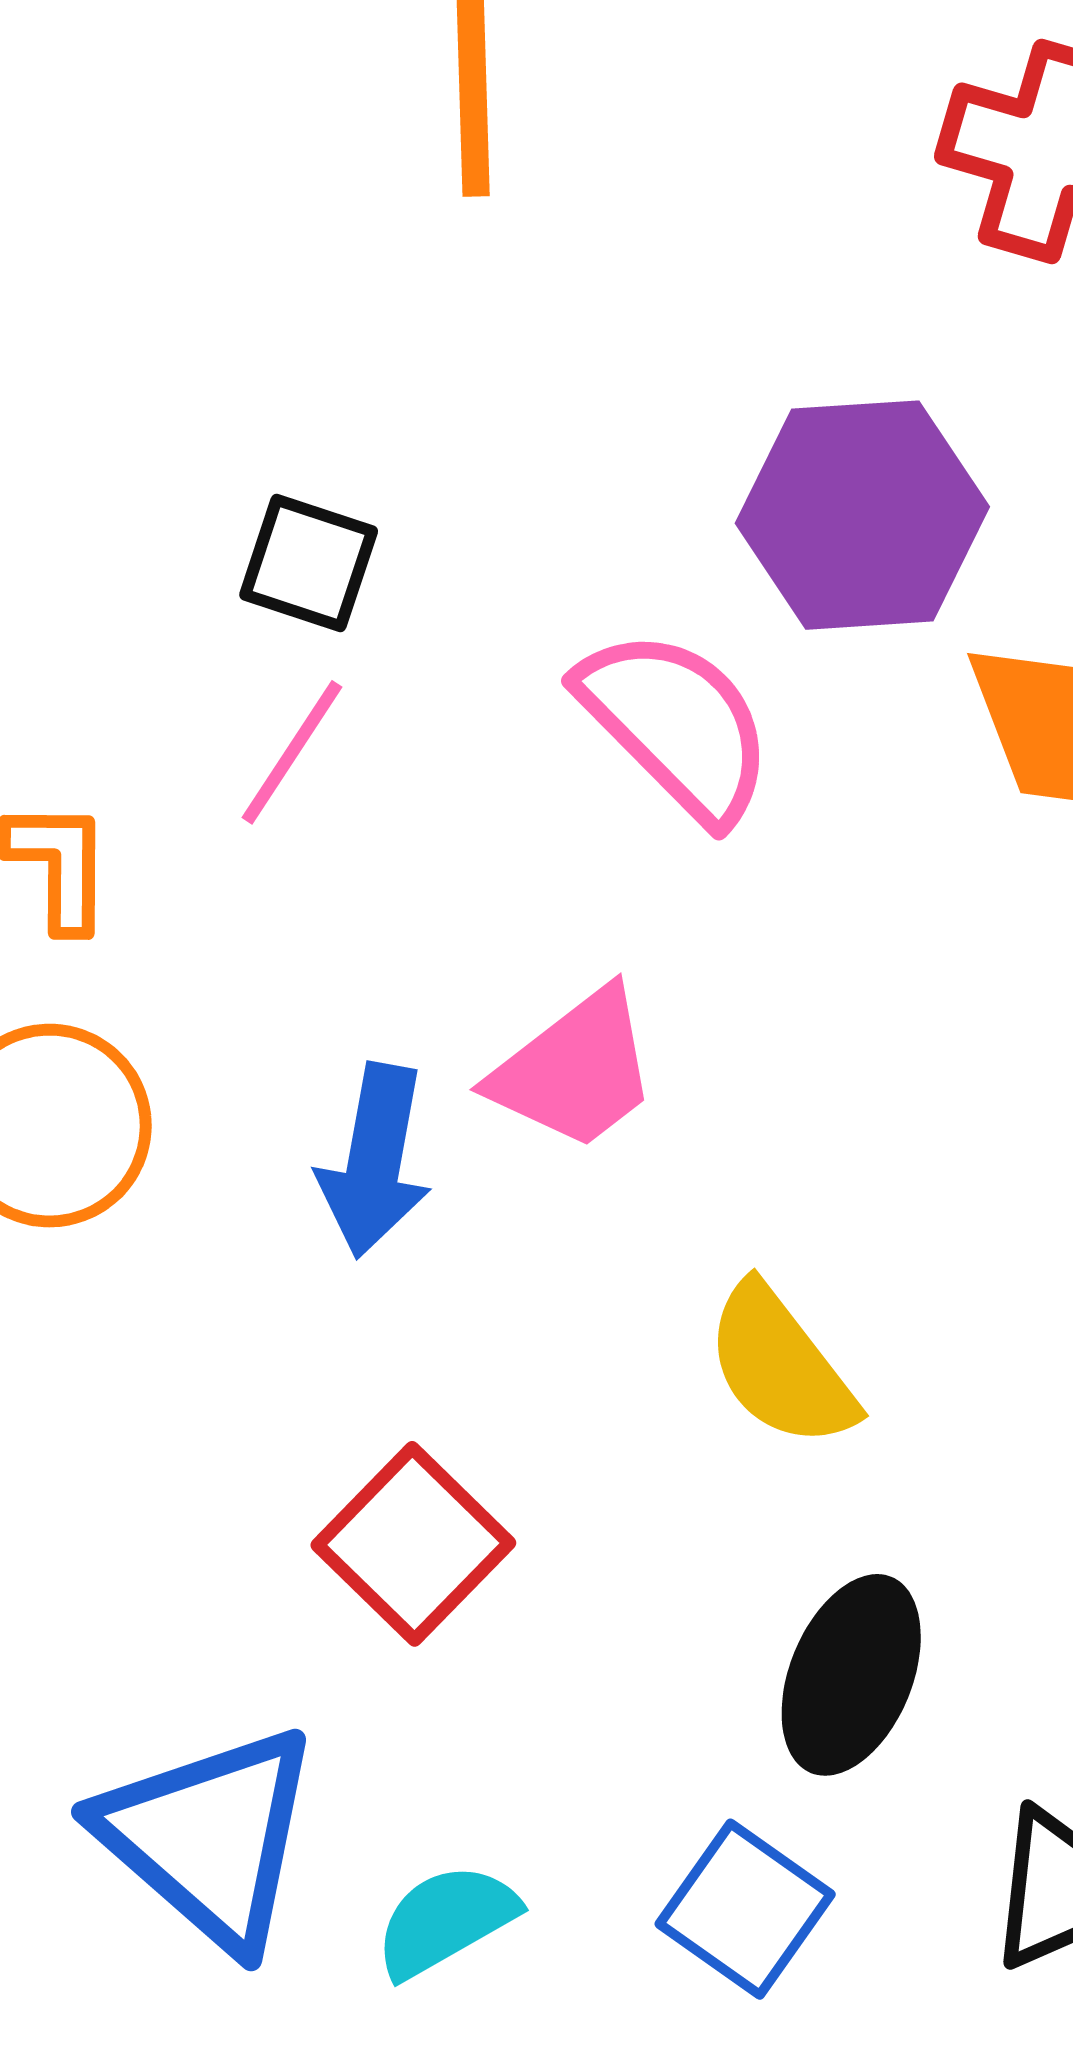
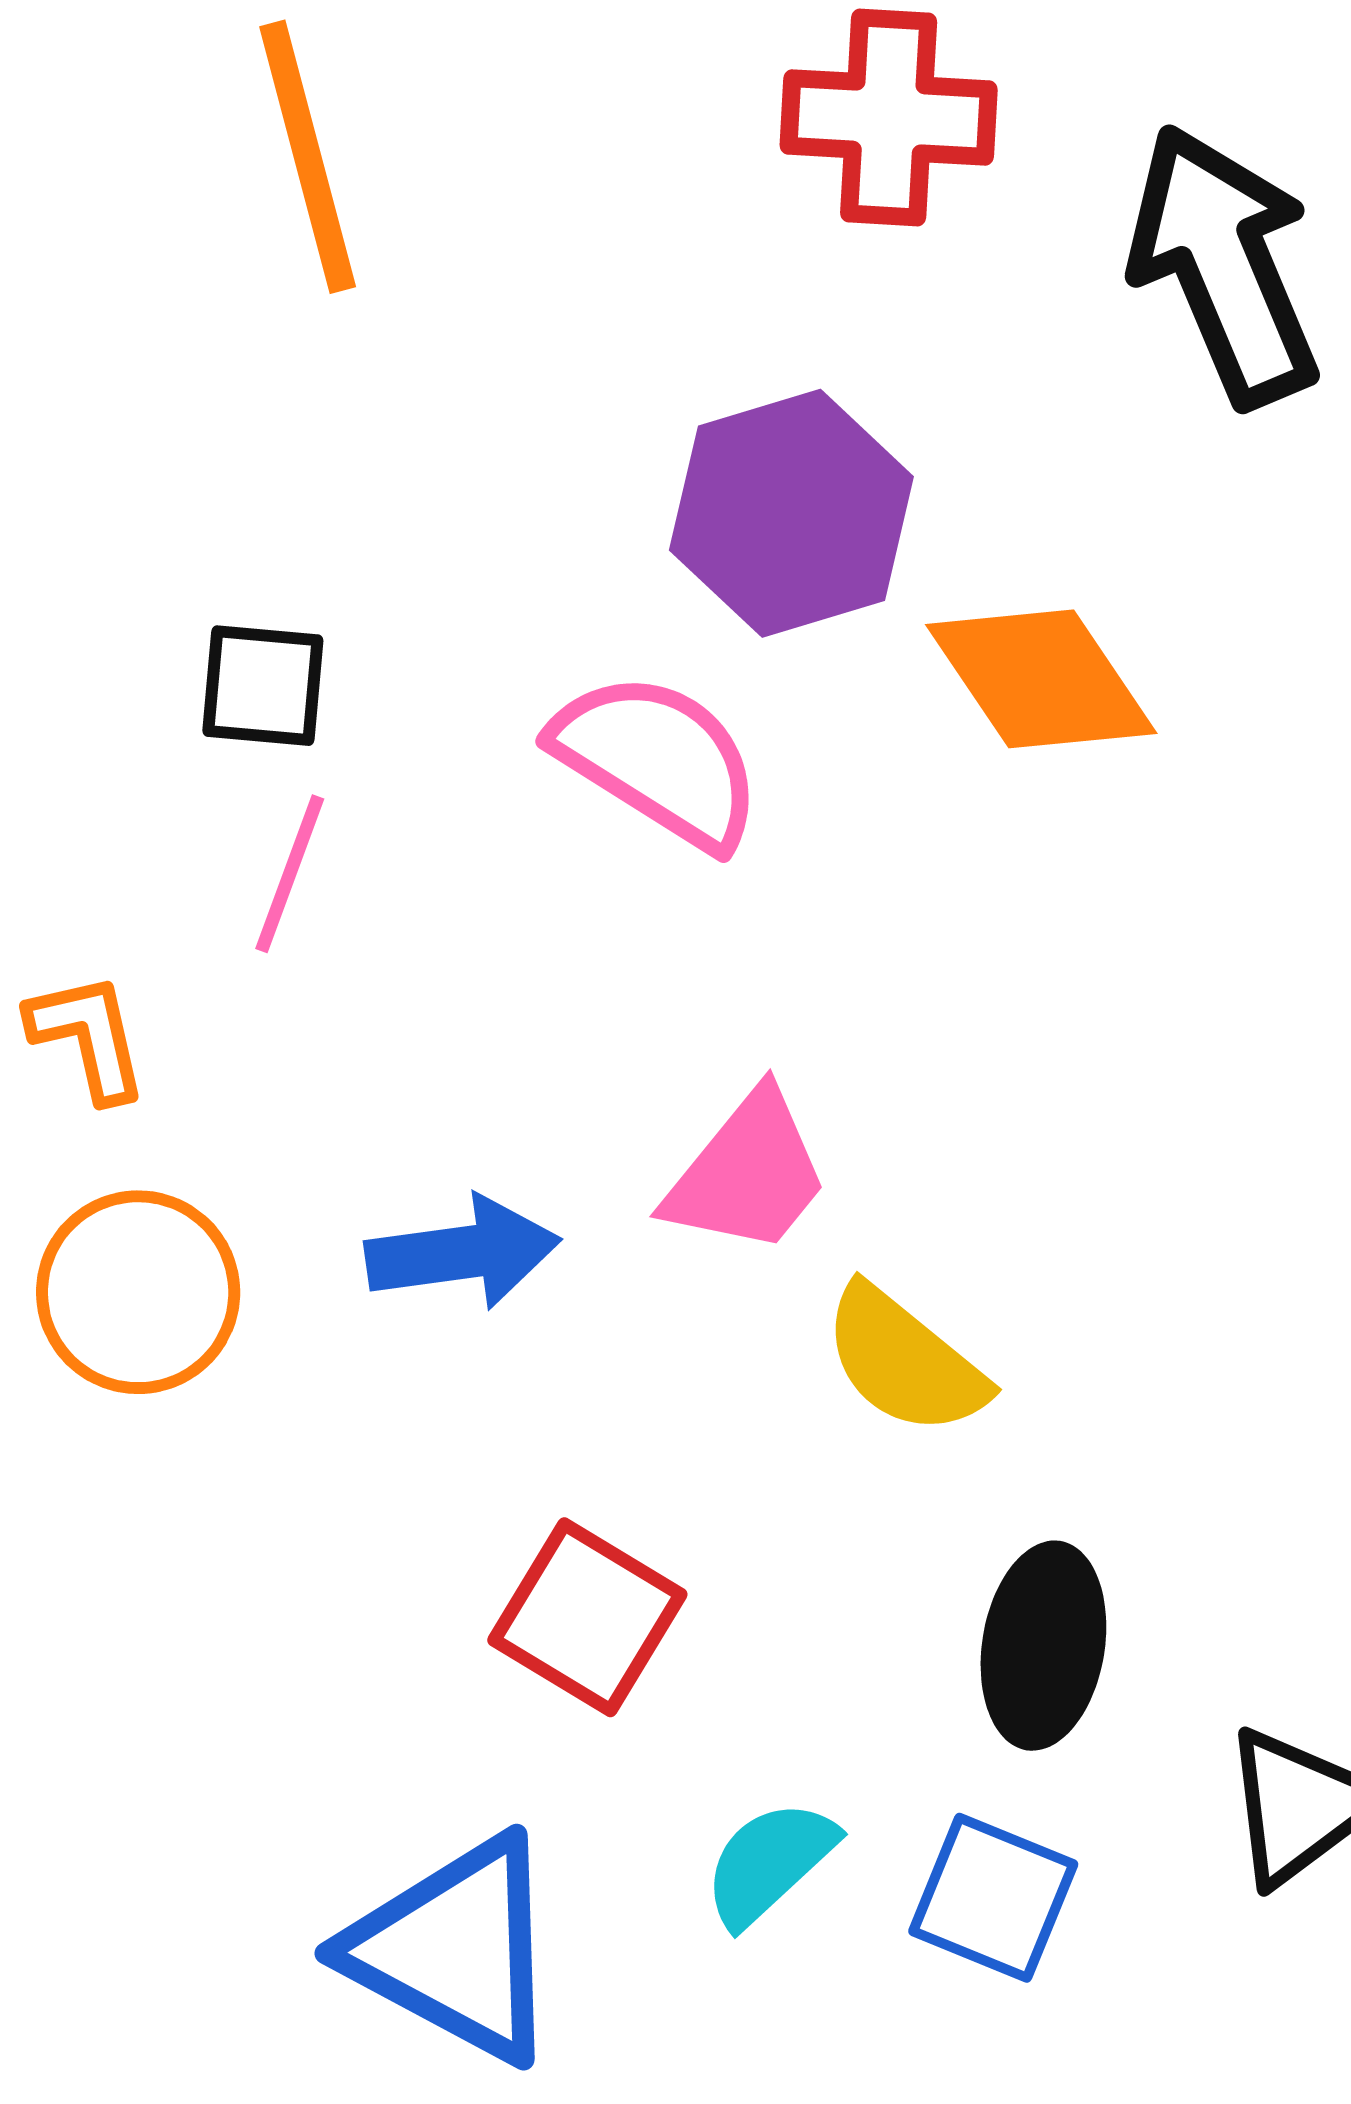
pink trapezoid: (575, 1070) -> (748, 1173), moved
blue arrow: (375, 1161) -> (463, 1253), turned -95
cyan semicircle: (446, 1921) -> (769, 1863), moved

